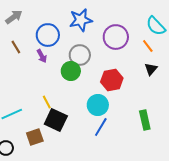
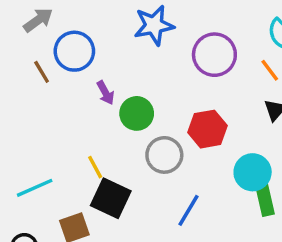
blue circle: (48, 35) -> (74, 51), moved
gray circle: (80, 55) -> (164, 155), moved
purple arrow: (42, 56) -> (106, 93), moved
cyan circle: (98, 105) -> (253, 172), moved

